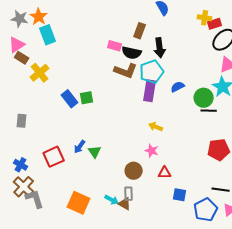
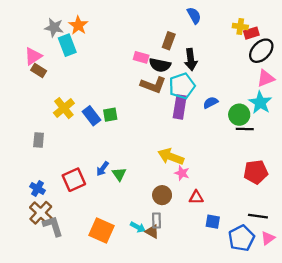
orange star: (39, 17) -> (78, 25), moved
gray star: (20, 19) -> (54, 28), moved
yellow cross: (40, 73) -> (64, 108), moved
yellow arrow: (156, 127) -> (171, 157), moved, size x1.6

